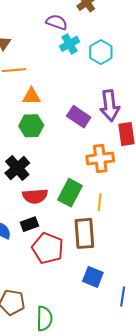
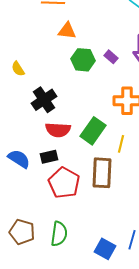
purple rectangle: (79, 117) -> (111, 57), size x0.6
green hexagon: (31, 126) -> (83, 60), moved
blue square: (93, 277) -> (105, 249), moved
green semicircle: (44, 319) -> (59, 234), moved

